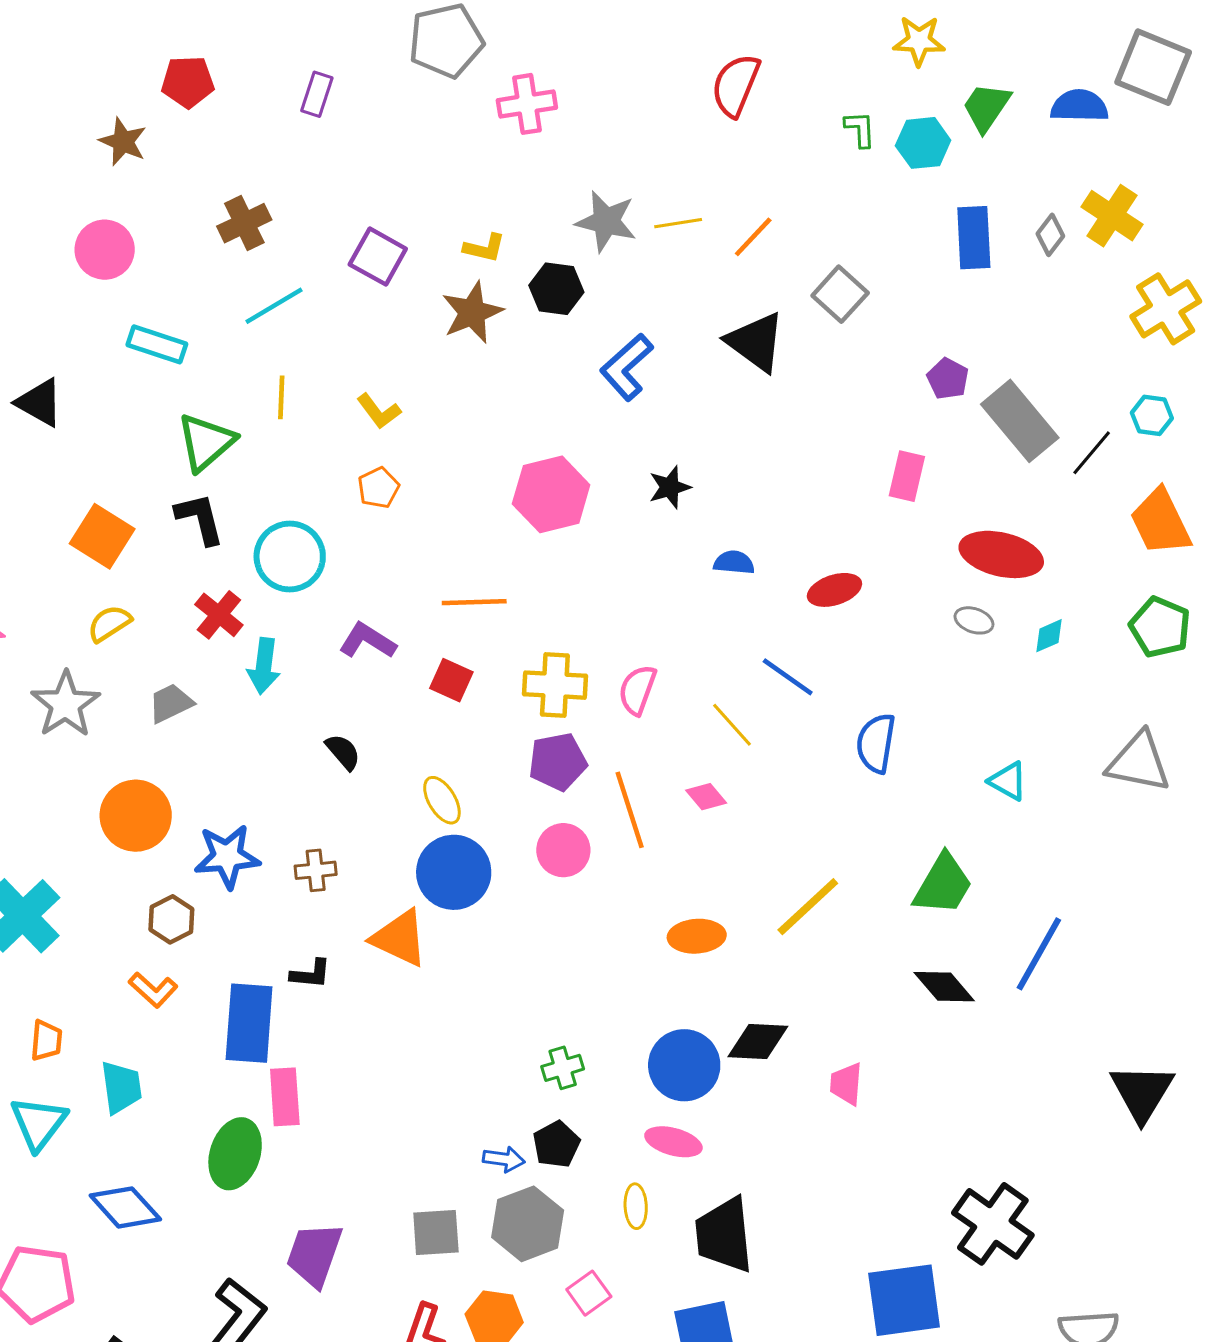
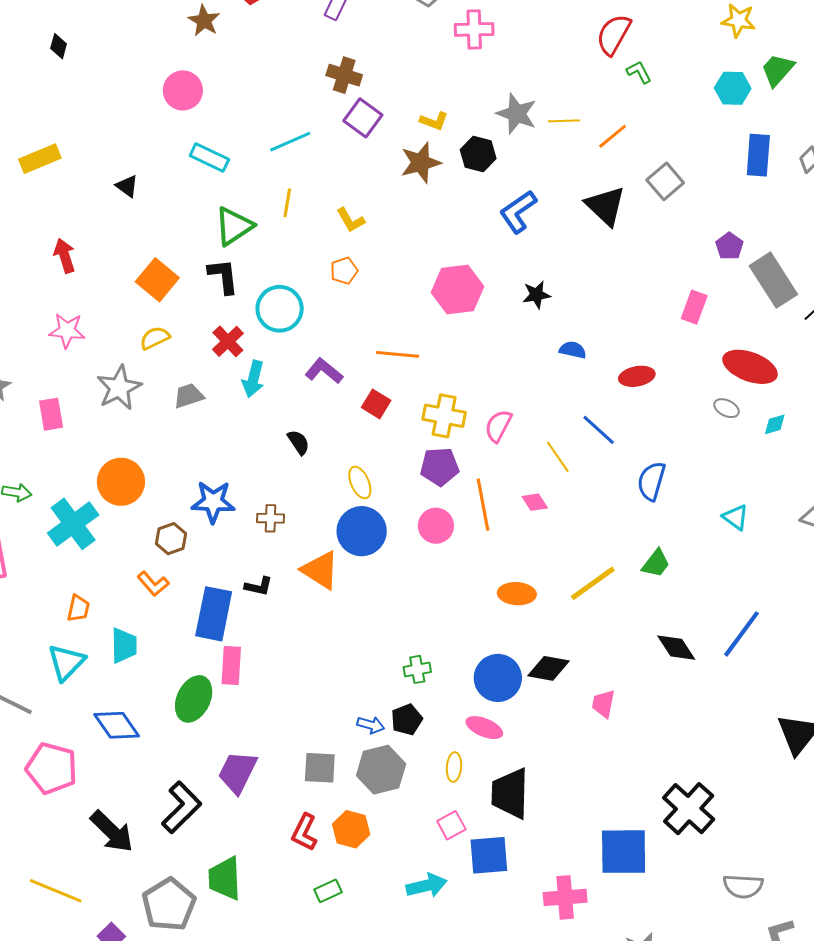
green L-shape: (860, 129) -> (639, 72), moved, turned -32
brown cross: (244, 223) -> (344, 75), moved, turned 36
black triangle: (40, 403) -> (127, 186), size x0.7
orange circle: (136, 816) -> (121, 482), moved
green trapezoid: (943, 885) -> (656, 563), moved, size x0.7
pink square: (589, 1293) -> (451, 825), moved

